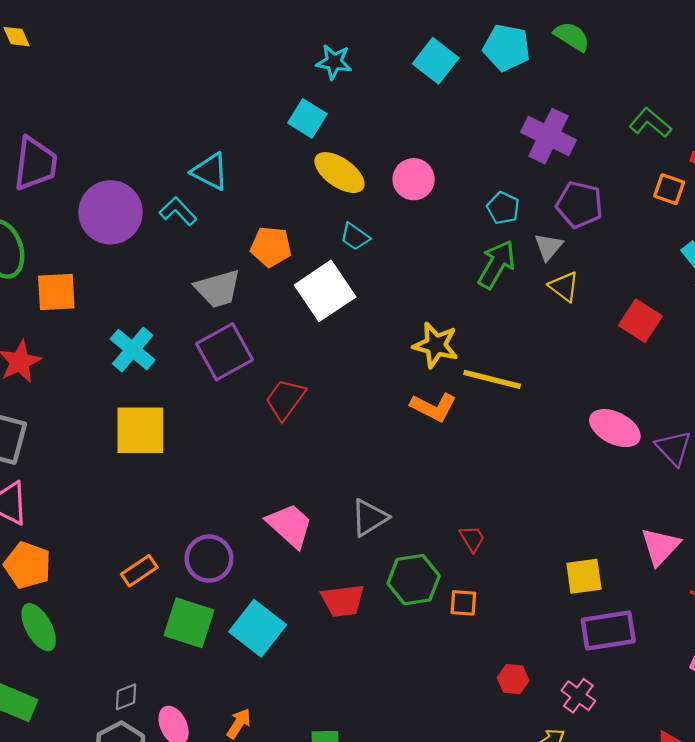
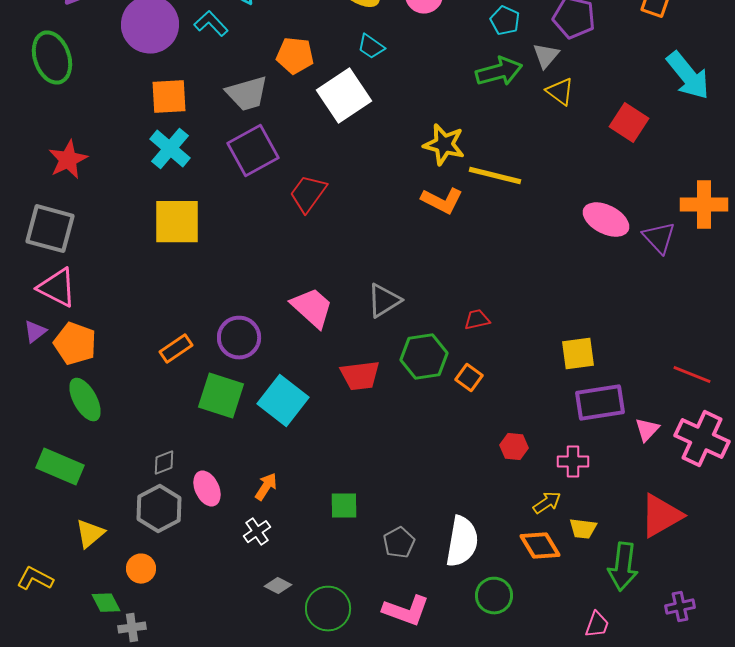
green arrow: (497, 264) -> (499, 72), turned 45
orange square: (56, 292) -> (169, 97), moved
red trapezoid: (472, 539) -> (477, 320), turned -72
pink triangle: (660, 546) -> (647, 430), moved, size x0.7
orange square: (463, 603) -> (469, 378), turned 32
pink cross: (578, 696) -> (573, 462), turned -36

